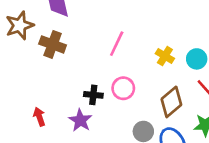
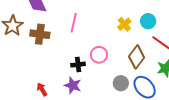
pink line: (117, 44) -> (74, 23), moved
yellow cross: (165, 56) -> (124, 24), turned 32

